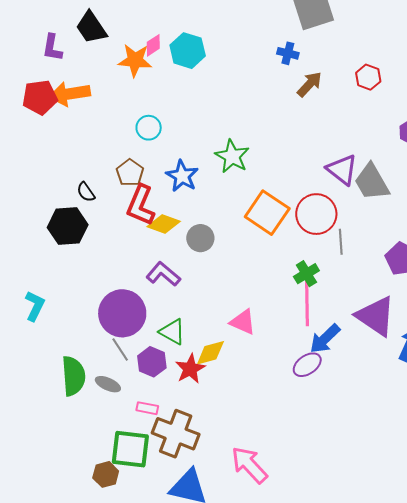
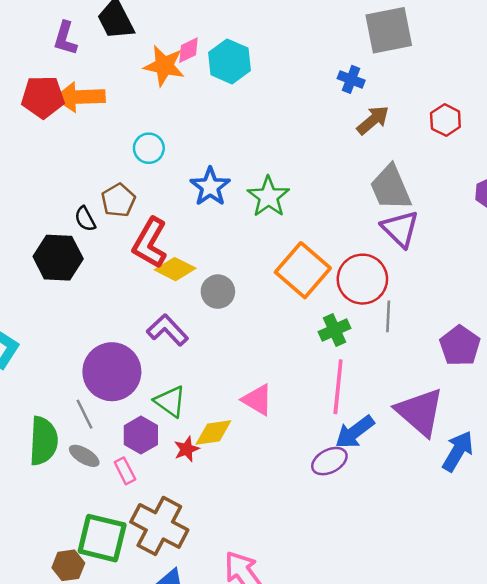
cyan circle: (149, 128) -> (149, 148), moved
brown pentagon: (130, 173) -> (118, 200), moved
blue star: (182, 176) -> (210, 187), moved
gray trapezoid: (372, 182) -> (391, 188), moved
green cross: (306, 274) -> (334, 330), moved
gray line: (120, 349) -> (85, 414), moved
red star: (190, 369) -> (187, 449), size x0.7
pink rectangle: (147, 408) -> (125, 471), moved, turned 45

